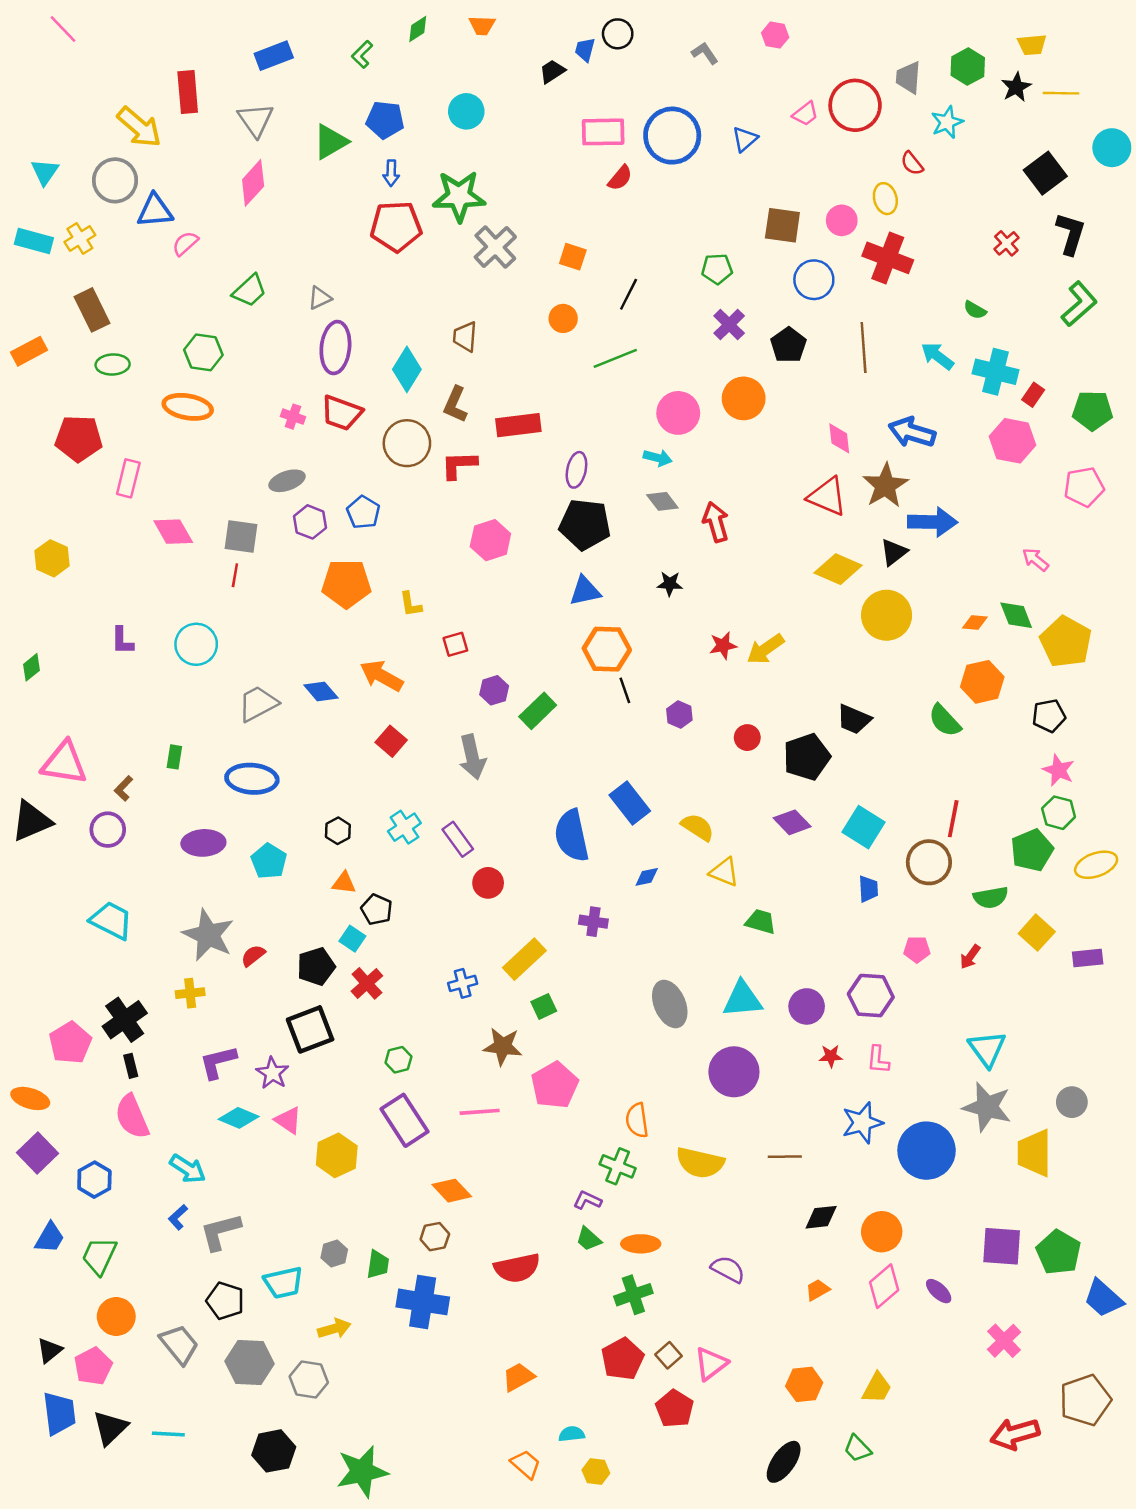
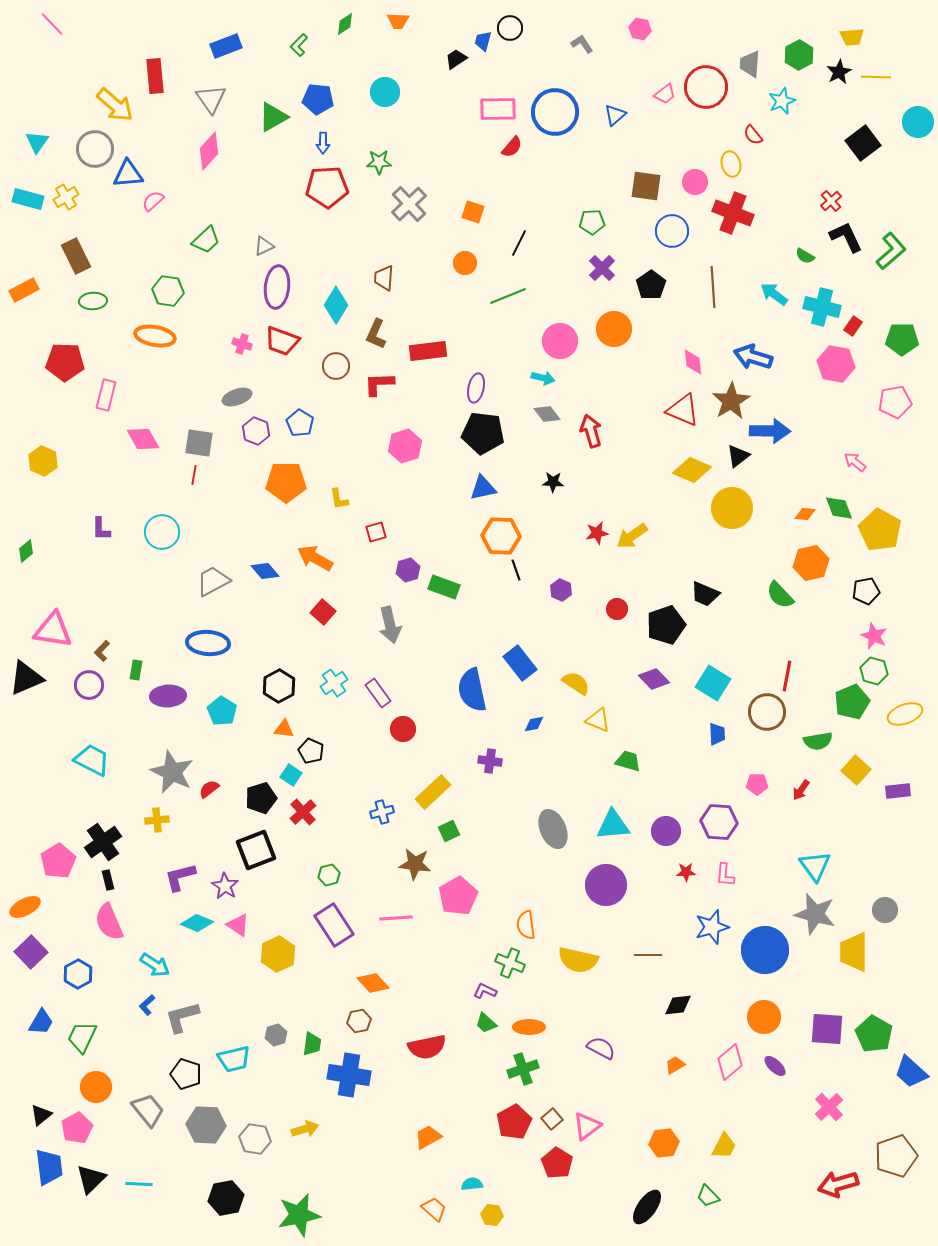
green star: (459, 196) -> (379, 162), size x0.6
black L-shape: (1071, 234) -> (846, 237), moved, turned -42
brown circle: (407, 443) -> (336, 366), size x0.7
green rectangle: (538, 711) -> (444, 587), turned 64
green rectangle: (174, 757) -> (136, 670), moved
black hexagon: (338, 831) -> (279, 686), size x1.5
orange ellipse: (30, 1098) -> (25, 907), turned -44
orange circle: (882, 1232) -> (764, 1017), moved
yellow arrow: (334, 1329) -> (305, 1129), moved

